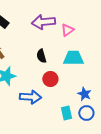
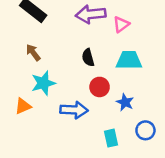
blue star: (84, 94) -> (125, 102), moved
cyan rectangle: (66, 113) -> (111, 138), moved

